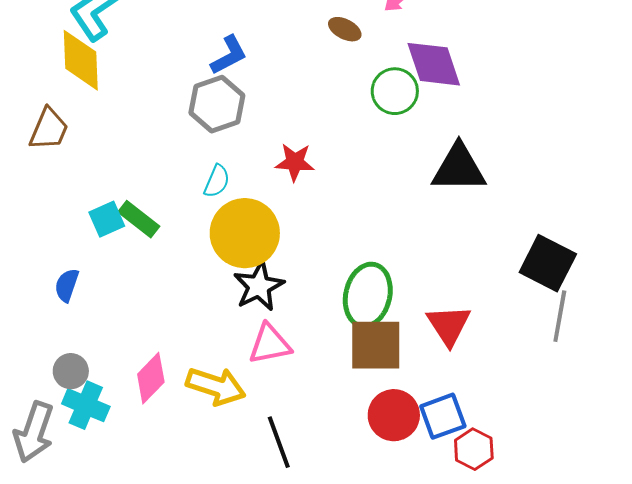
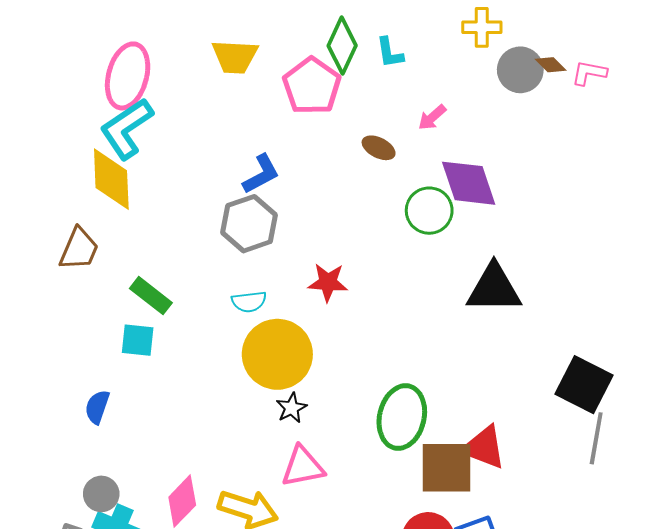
cyan semicircle: (217, 181) -> (249, 302), turned 60
cyan square: (107, 219) -> (138, 340), turned 30
green rectangle: (139, 219) -> (151, 296), moved
black star: (259, 286) -> (292, 408), size x0.6
red triangle: (449, 325) -> (484, 447), turned -36
brown square: (376, 345) -> (446, 468), moved

